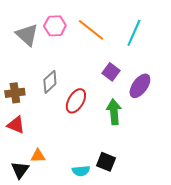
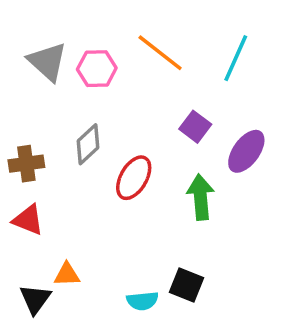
pink hexagon: (55, 26) -> (97, 69), moved

